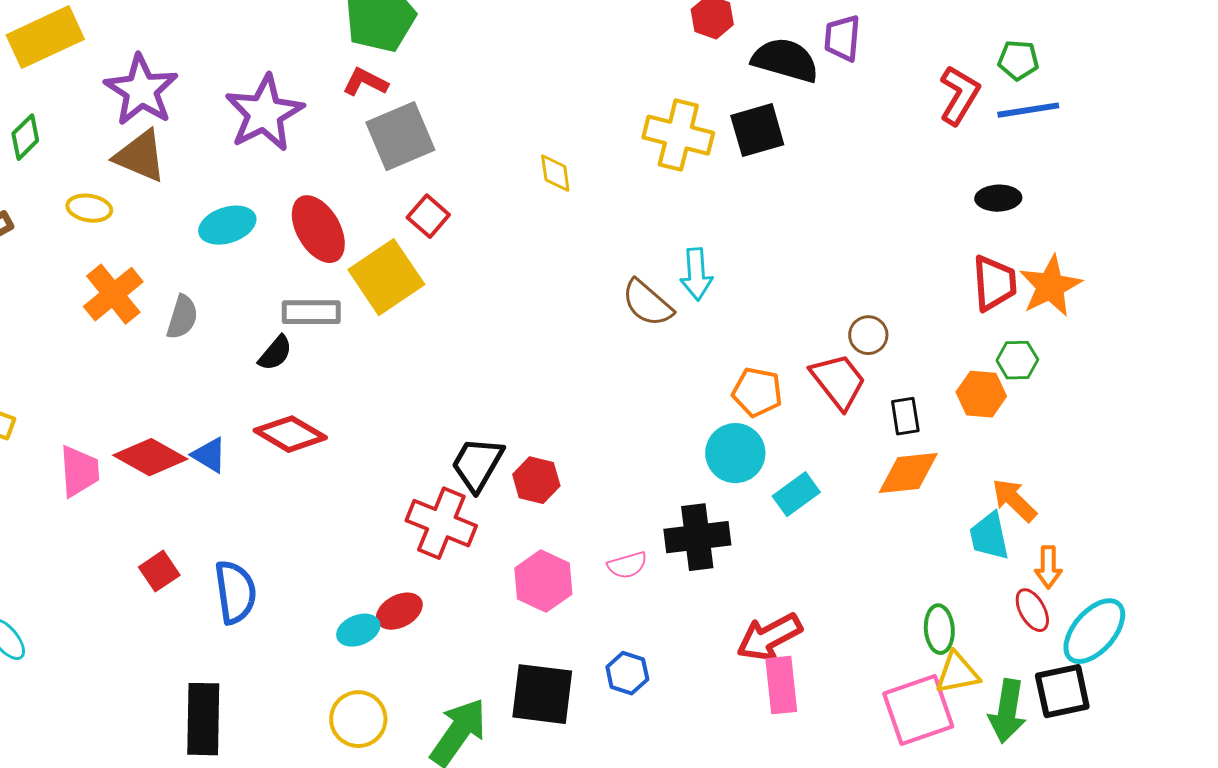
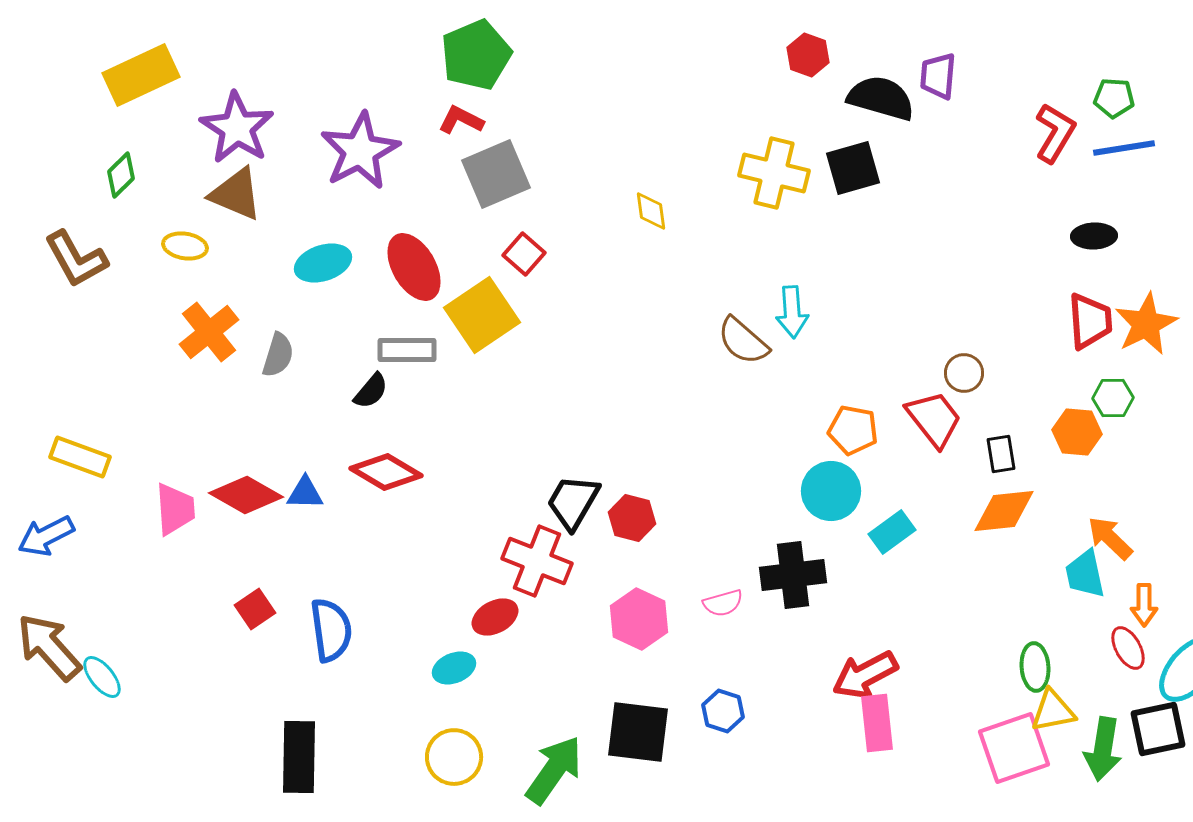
blue triangle: (209, 455) -> (305, 493), turned -30
red ellipse: (399, 611) -> (495, 617), moved

